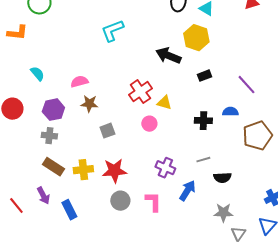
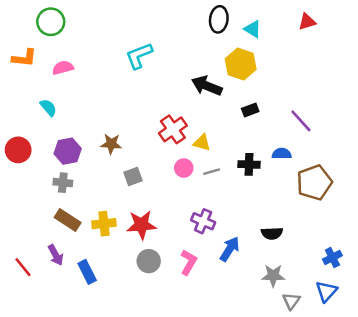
pink semicircle: (79, 82) -> (63, 68), moved
gray line: (203, 160) -> (212, 172), moved
pink L-shape: (153, 202) -> (189, 262), turned 30

